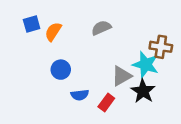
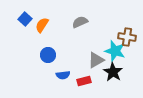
blue square: (32, 24) -> (25, 19), turned -32
red rectangle: (106, 103) -> (84, 81), turned 40

